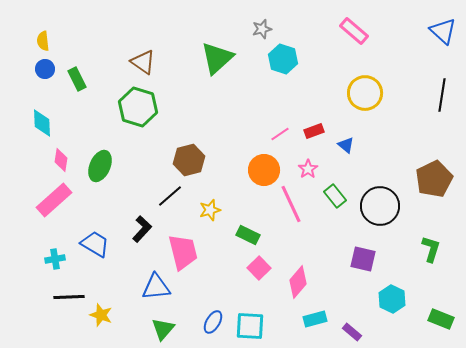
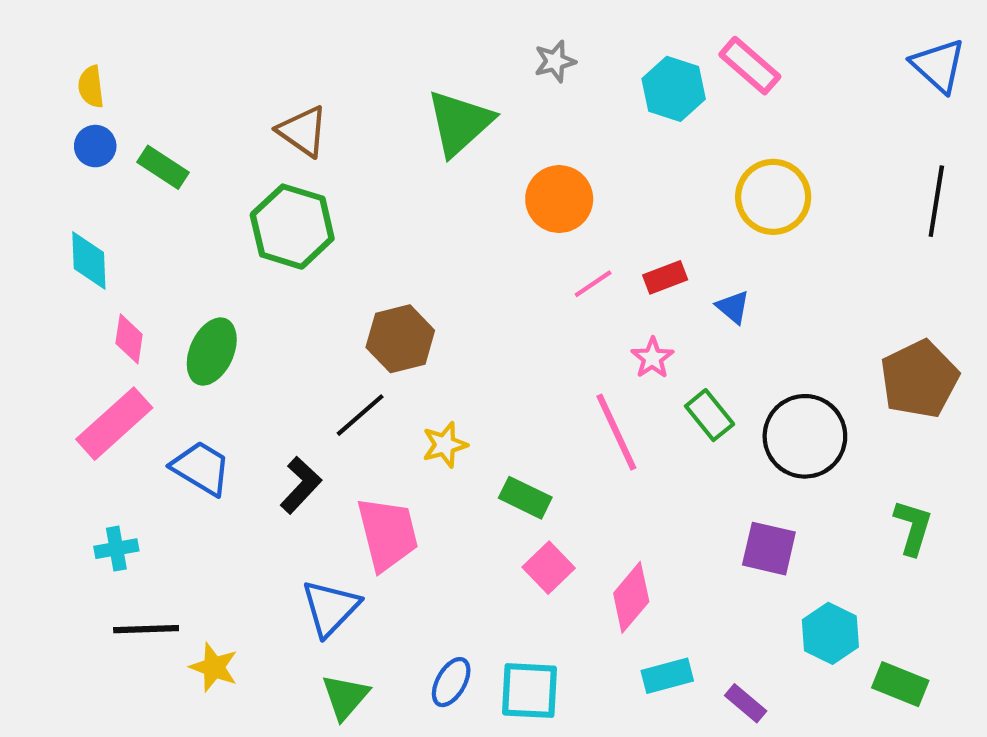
cyan hexagon: (283, 59) -> (674, 89), moved
green rectangle: (77, 79) -> (163, 167), turned -30
orange circle: (264, 170) -> (559, 199), moved
blue trapezoid: (95, 244) -> (201, 468), moved
blue triangle: (156, 287) -> (330, 608), turned -40
green rectangle: (441, 319) -> (900, 684), moved

